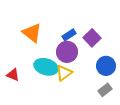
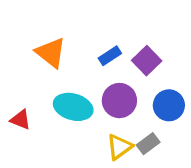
purple circle: (67, 52) -> (119, 101), moved
yellow triangle: (64, 73) -> (119, 147), moved
gray rectangle: (105, 90) -> (148, 144), moved

